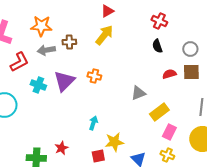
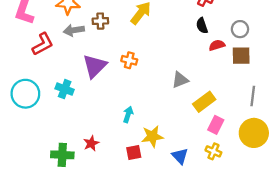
red semicircle: (169, 74) -> (217, 45), moved
cyan cross: (38, 85) -> (65, 89), moved

